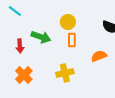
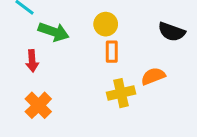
green arrow: (41, 37) -> (54, 32), moved
yellow cross: (65, 73) -> (121, 93), moved

